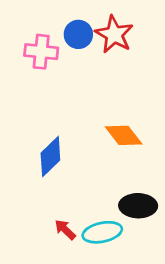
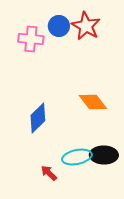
cyan ellipse: (102, 232) -> (77, 157), moved

